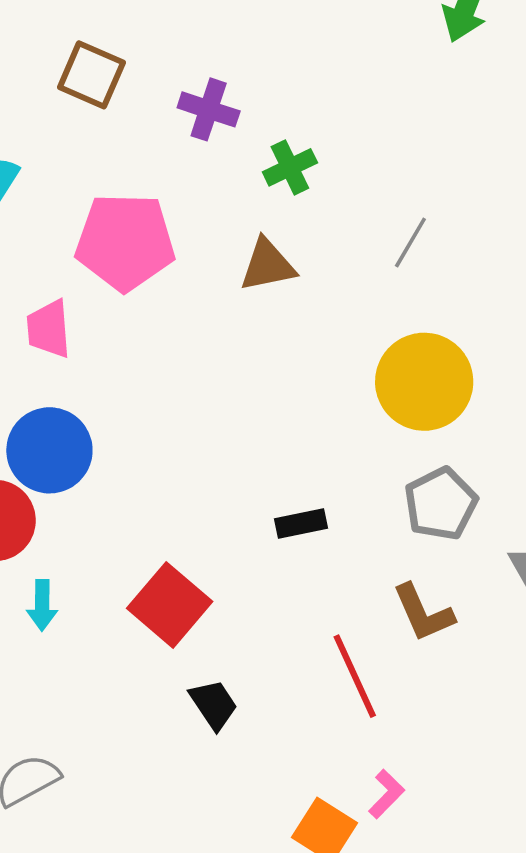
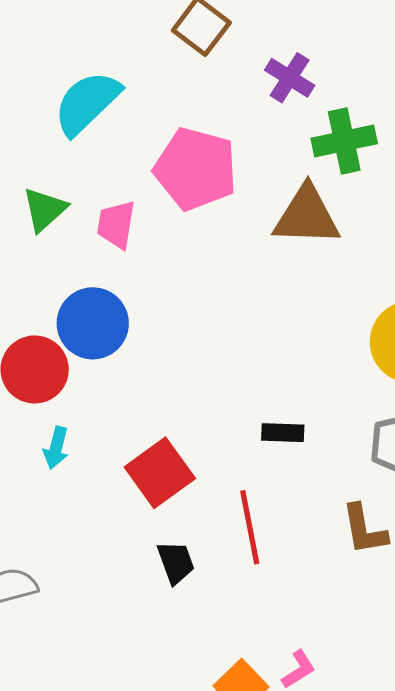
green cross: (290, 167) -> (344, 141), size x1.4
brown triangle: (267, 265) -> (307, 216), size x1.4
red line: (355, 676) -> (250, 527), moved

